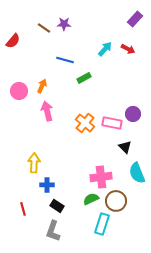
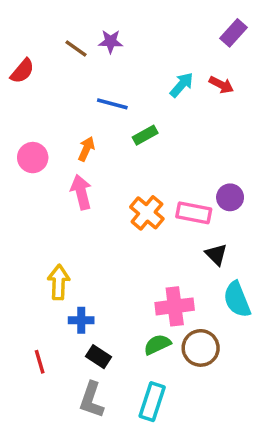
orange arrow: (42, 86) -> (86, 149), moved
cyan rectangle: (102, 224) -> (152, 402), moved

